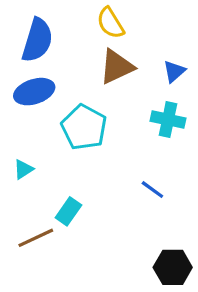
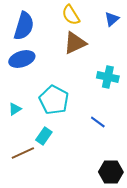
blue triangle: (174, 71) -> (112, 19), moved
cyan pentagon: (84, 127) -> (54, 100), moved

